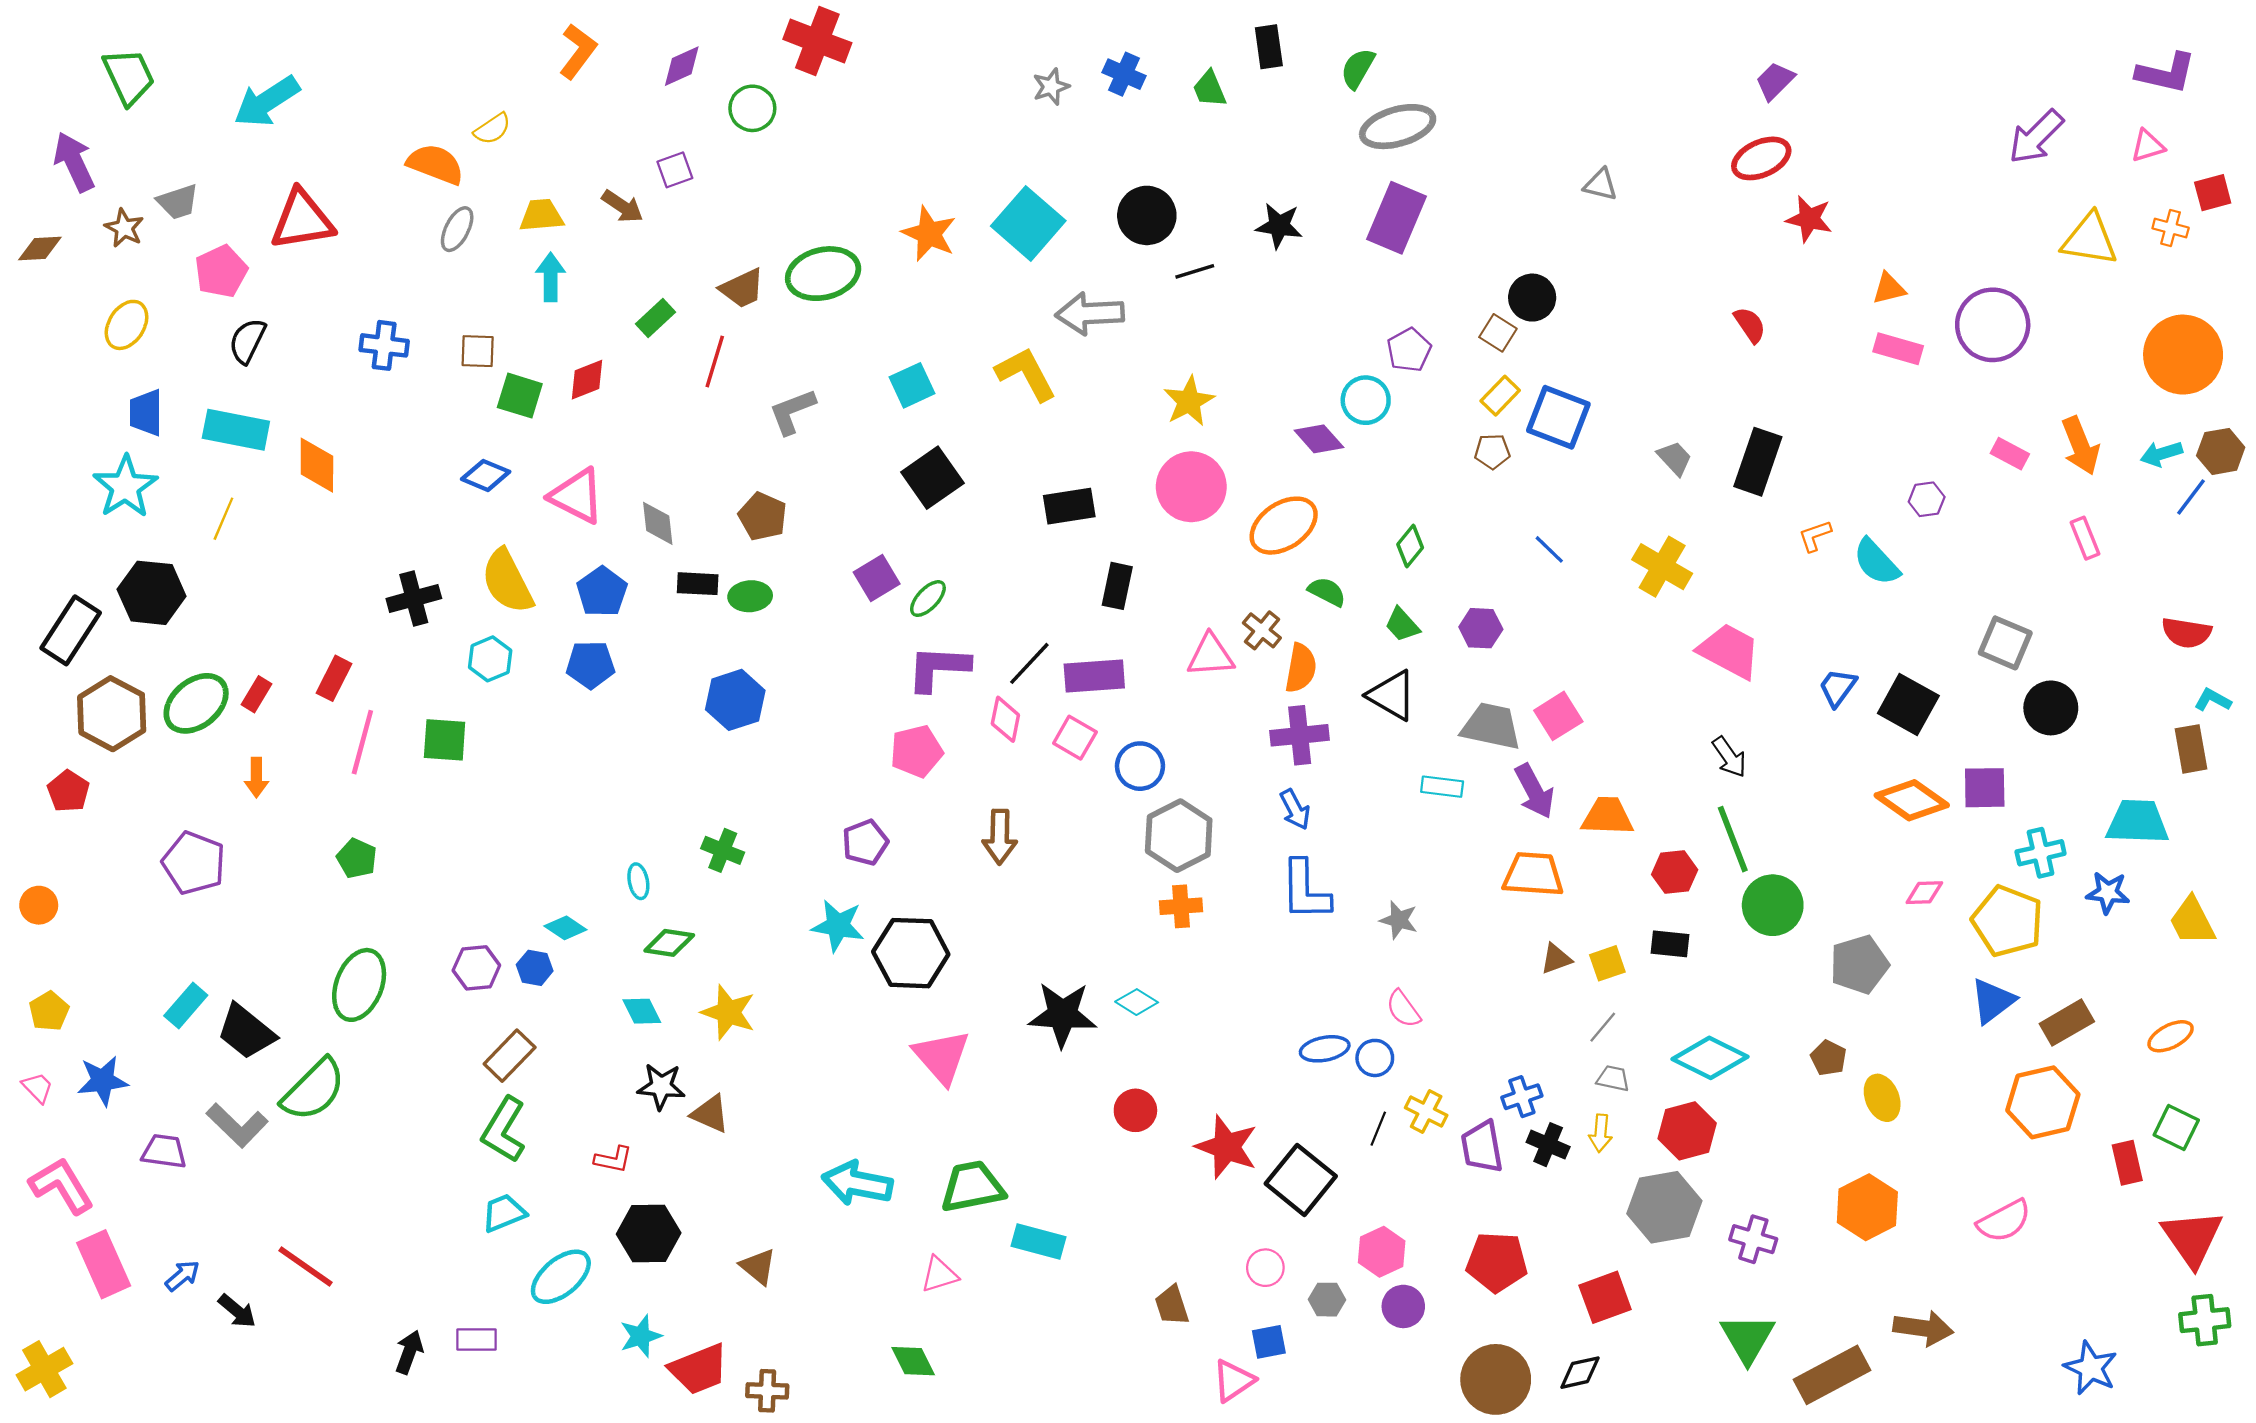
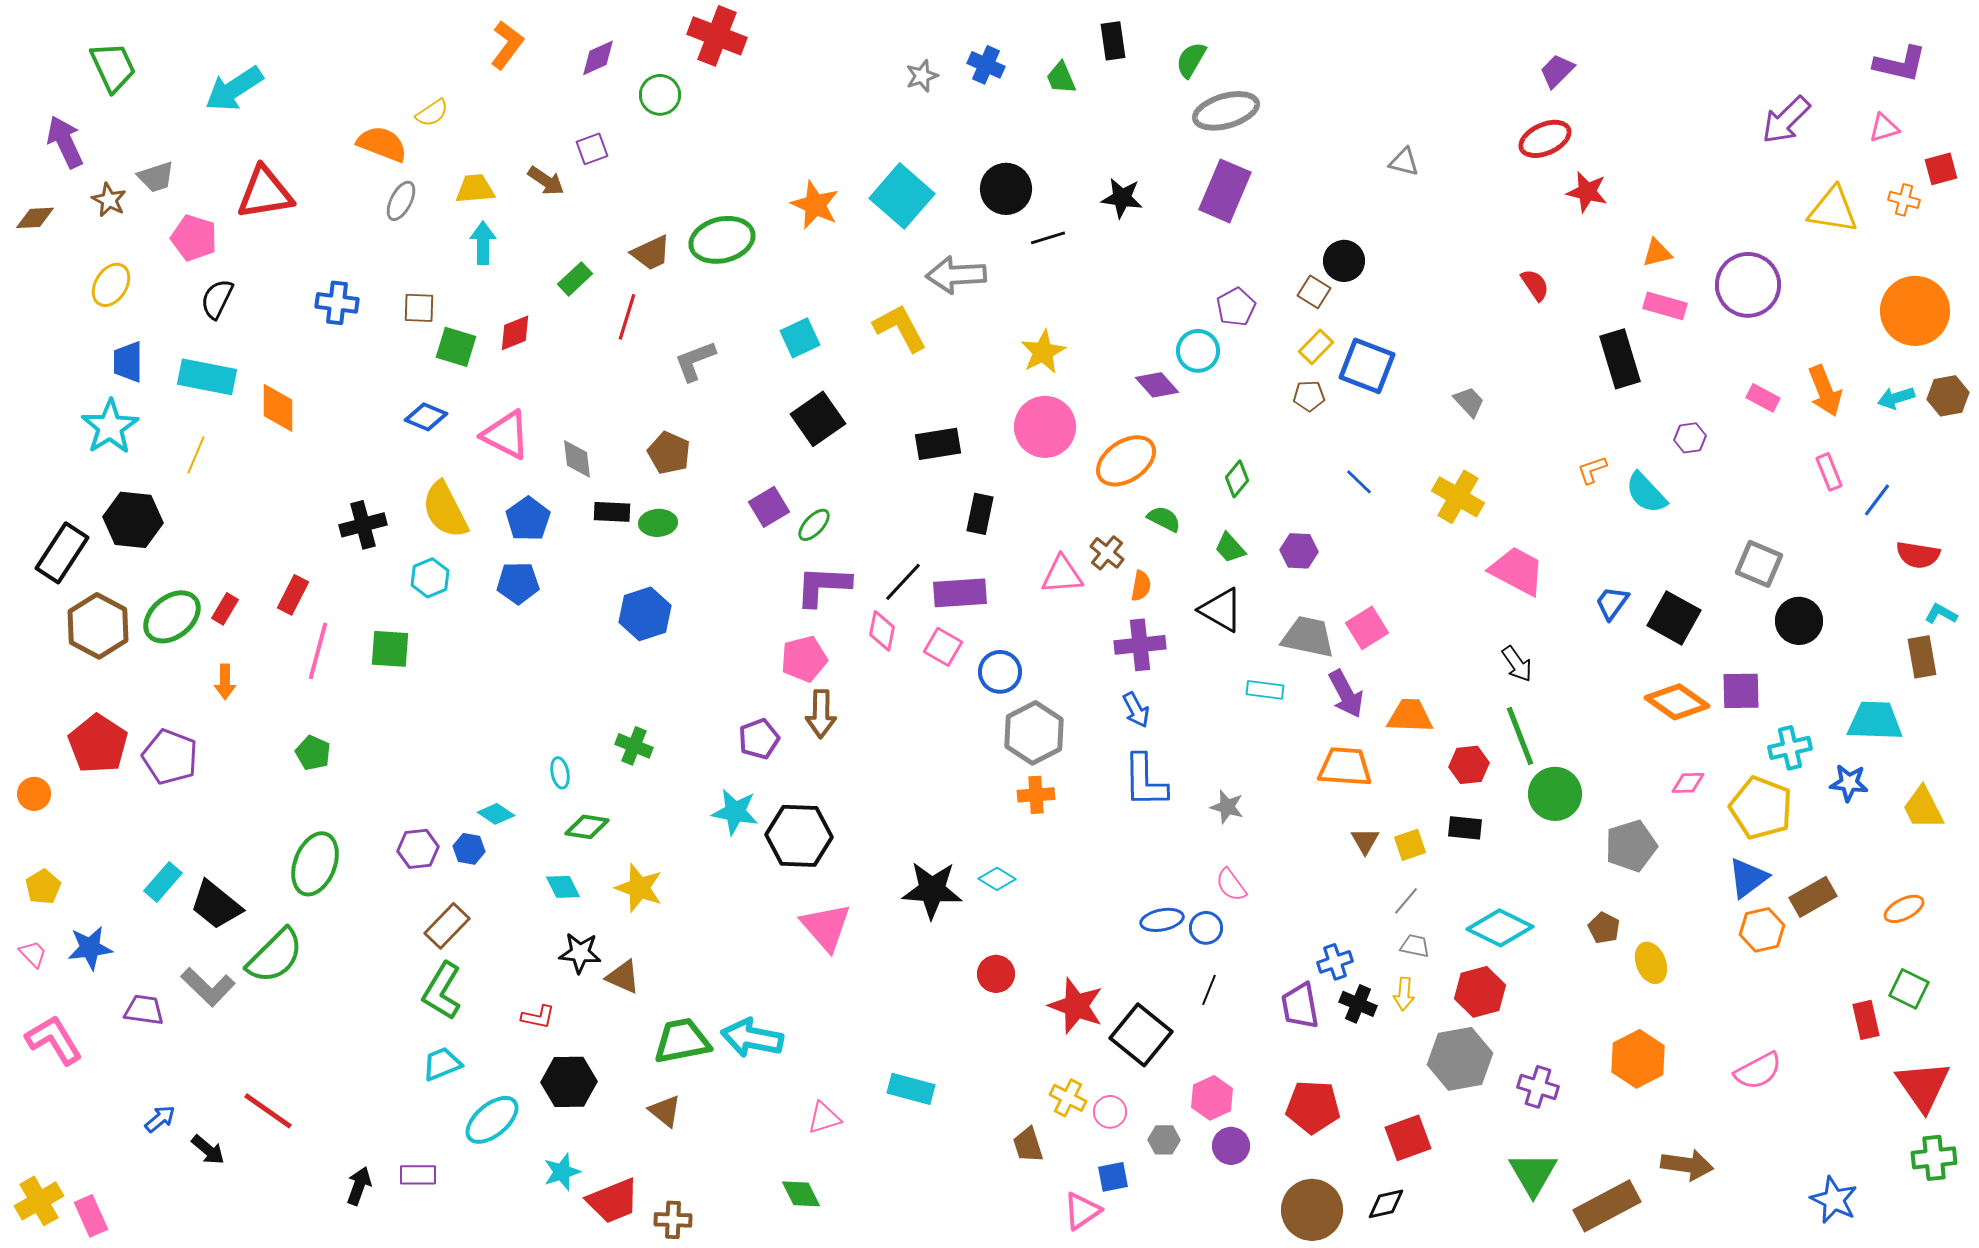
pink pentagon: (221, 271) -> (194, 238), turned -30
black rectangle: (1758, 462) -> (1620, 359), moved, turned -36
blue line: (2191, 497) -> (1877, 500), moved
orange semicircle: (1301, 668) -> (1141, 586), size x0.7
red pentagon: (68, 791) -> (98, 744), moved, size x1.6
brown arrow: (1000, 837) -> (821, 714), moved
brown triangle: (1556, 959) -> (1365, 841), turned -40
orange hexagon: (2043, 1102) -> (1762, 930), moved, size x0.7
yellow cross: (1426, 1112) -> (1068, 1098), moved
green trapezoid: (972, 1187) -> (682, 1041), moved
pink rectangle: (104, 1264) -> (91, 1216), moved, size x0.7

